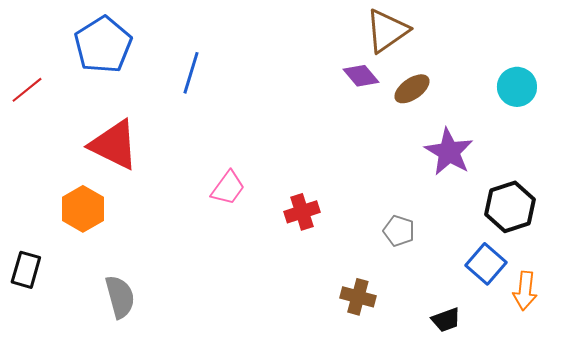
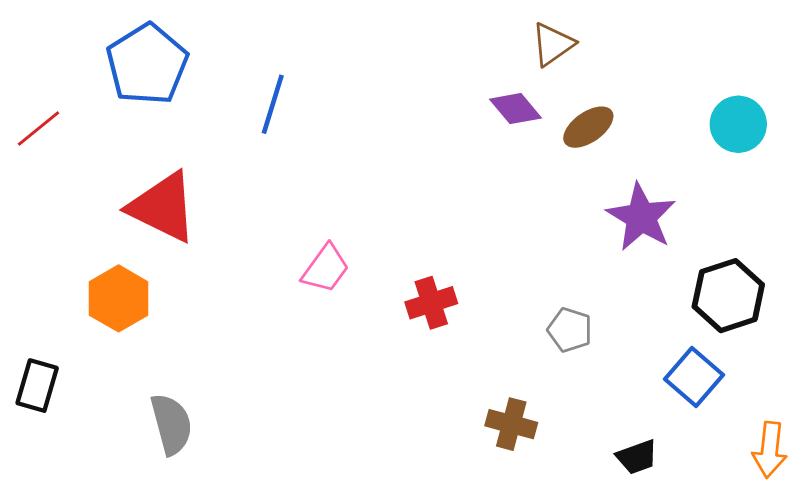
brown triangle: (387, 31) -> (553, 44), size x0.7
orange arrow: (525, 291) -> (770, 450), moved

